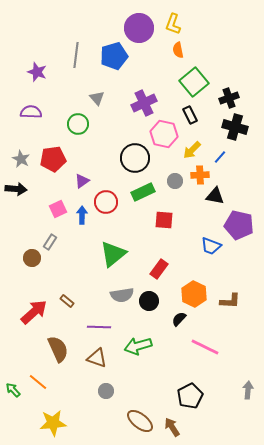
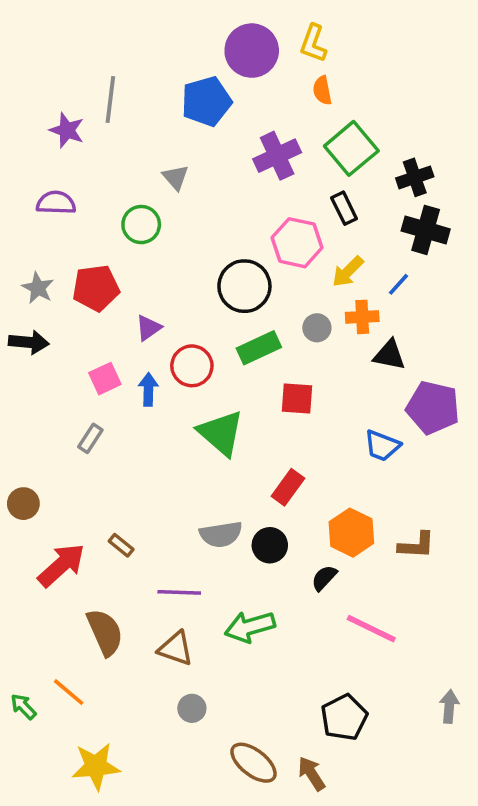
gray line: (76, 55) -> (110, 99), moved
purple cross: (144, 103) -> (277, 156), moved
green triangle: (113, 254) -> (221, 433), moved, turned -40
brown circle: (32, 258) -> (23, 504), moved

